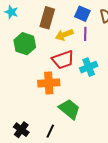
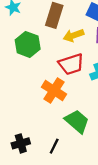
orange cross: (49, 83) -> (54, 91), turned 35
black cross: (21, 130) -> (21, 143), turned 35

